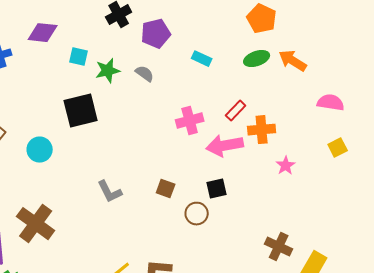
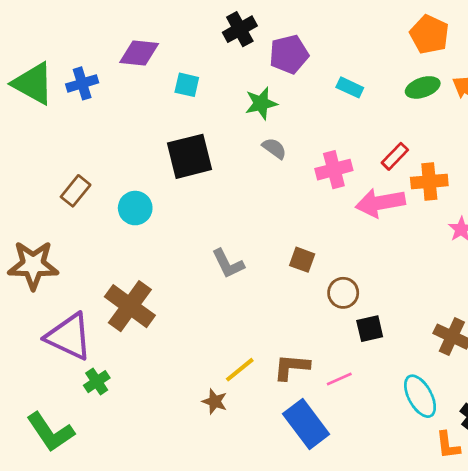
green star: (108, 71) -> (261, 103), moved
gray semicircle: (145, 74) -> (274, 148), moved
black square: (217, 189) -> (370, 329), moved

